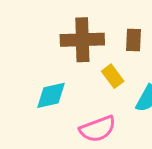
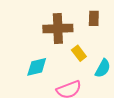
brown rectangle: (133, 40) -> (94, 18), moved

